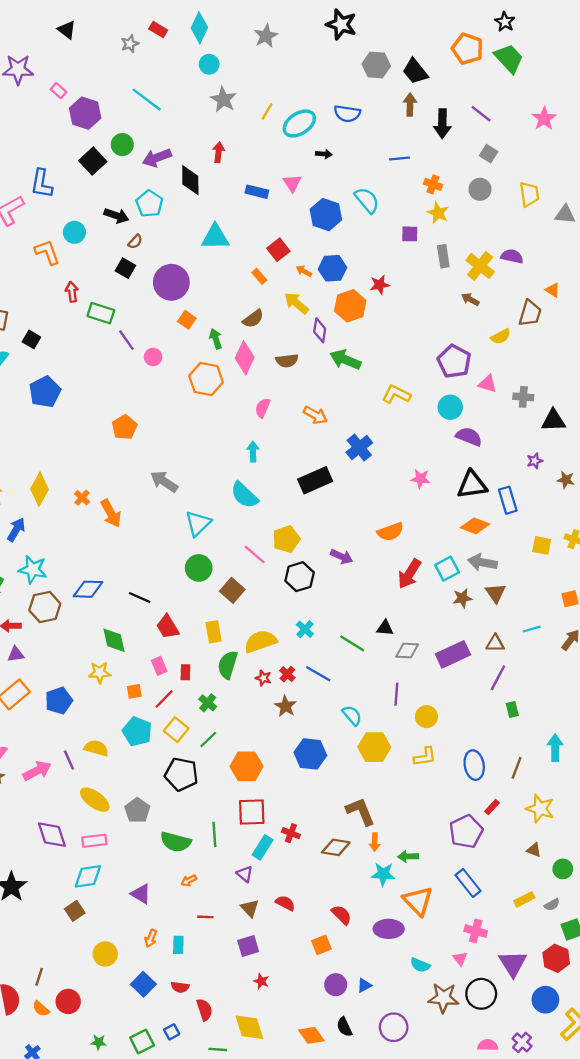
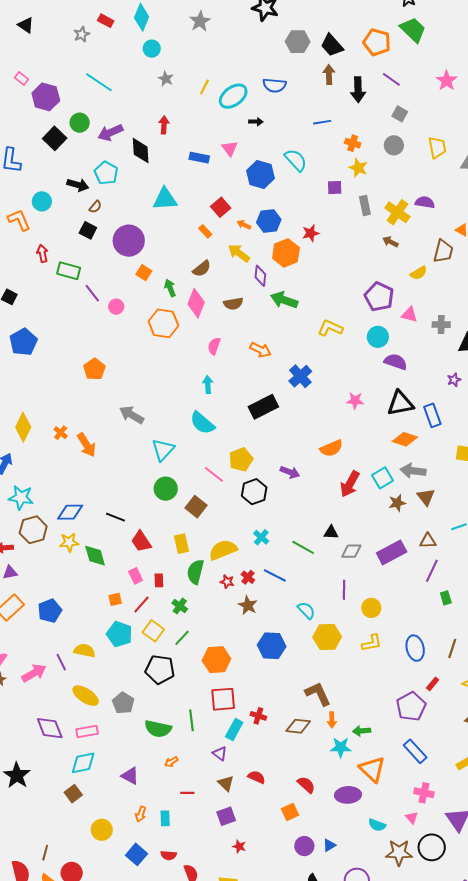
orange pentagon: (467, 49) -> (377, 42), moved
gray star: (223, 99) -> (166, 79), size x0.7
yellow star: (100, 673) -> (69, 542), moved

